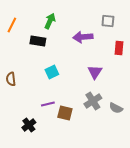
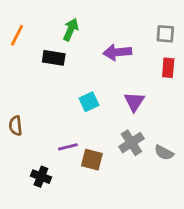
gray square: (108, 21) -> (165, 34), moved
cyan square: (52, 72) -> (89, 102), moved
brown semicircle: (11, 79) -> (16, 126), moved
black cross: (29, 125) -> (41, 177), turned -32

